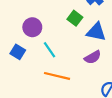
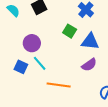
cyan line: (50, 50) -> (40, 63), moved

